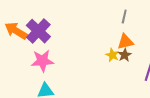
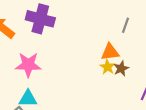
purple cross: (38, 31) -> (40, 19), moved, turned -35
orange triangle: (125, 42) -> (110, 52), moved

